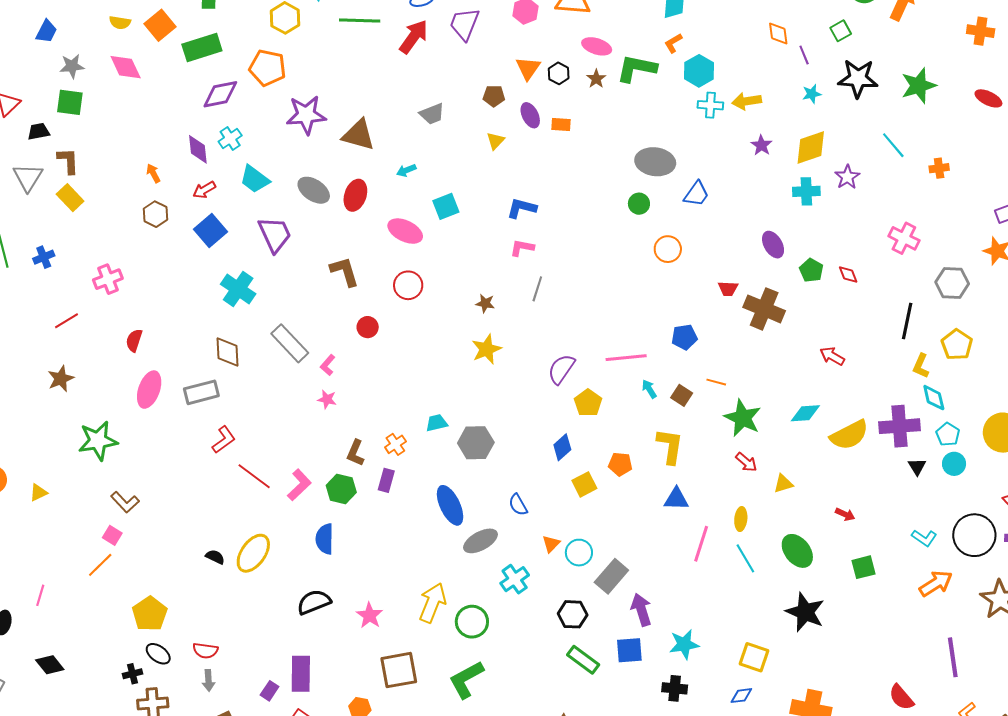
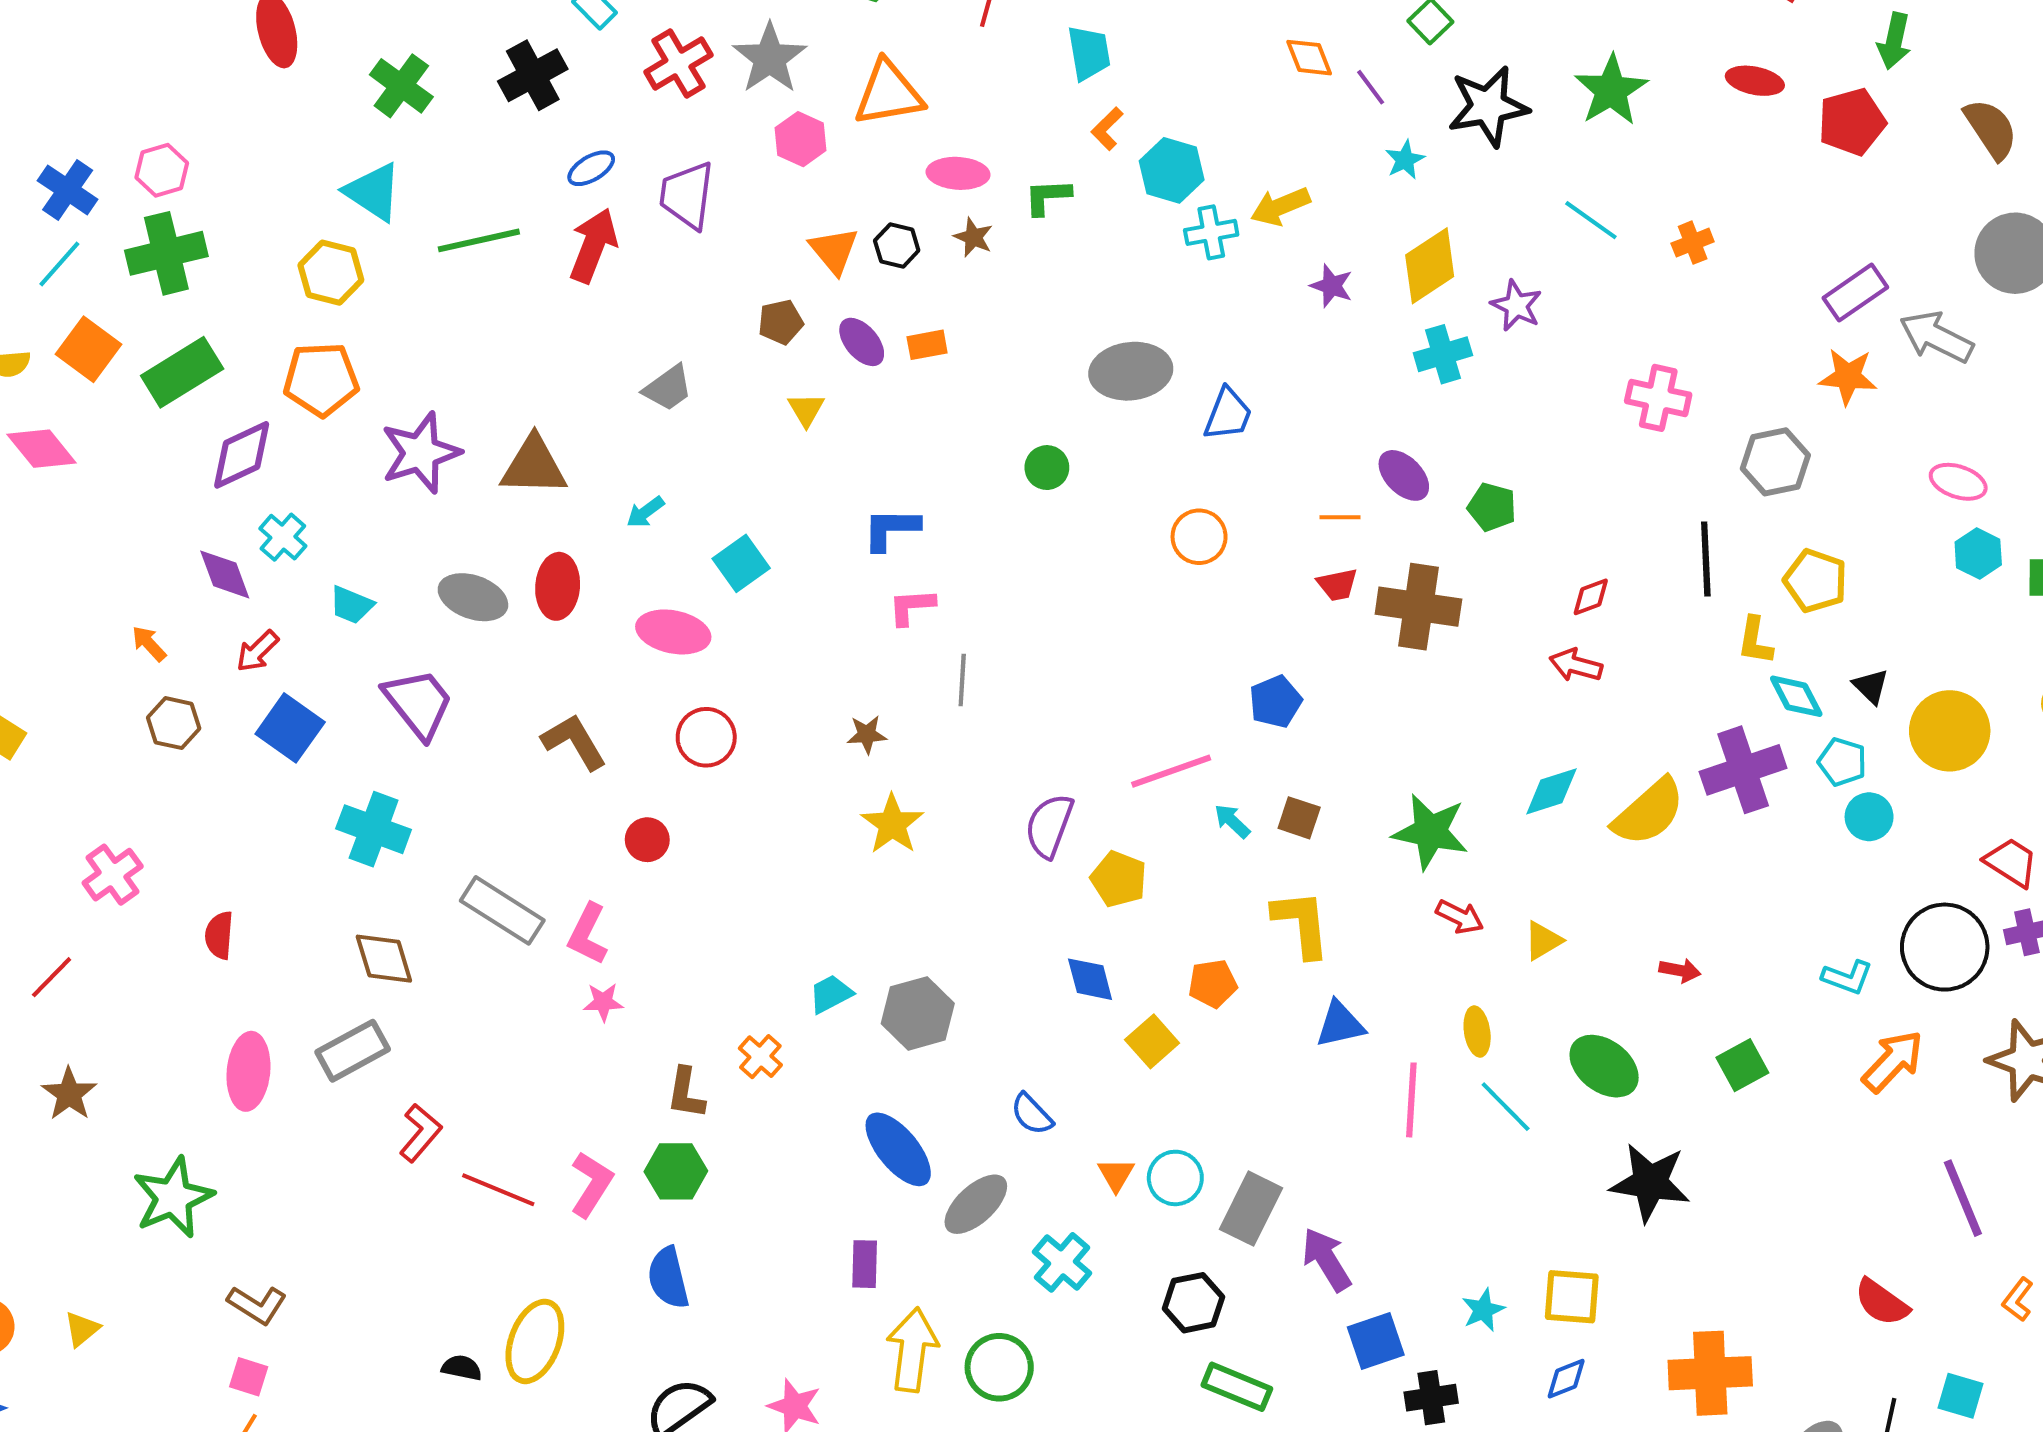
green L-shape: (637, 68) -> (1047, 197), size x0.6
cyan trapezoid: (255, 179) -> (351, 605), size x0.7
green circle: (639, 204) -> (1047, 468), moved
red diamond: (848, 274) -> (1591, 597), moved, turned -75
red semicircle: (134, 340) -> (219, 935), moved
pink L-shape: (328, 365) -> (588, 934), size x1.4
orange line: (716, 382) -> (1340, 517), moved
blue diamond: (562, 447) -> (1090, 979), turned -48
black triangle: (917, 467) -> (1871, 686), moved
purple rectangle: (386, 480) -> (865, 1264), moved
cyan star: (684, 644) -> (1483, 1310), moved, size x0.7
blue square: (629, 650) -> (1376, 1341), moved

